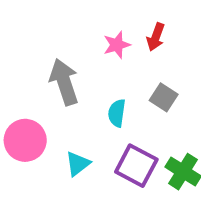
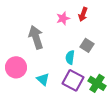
cyan semicircle: (117, 113) -> (70, 57), moved
cyan triangle: (78, 164) -> (43, 79), turned -40

